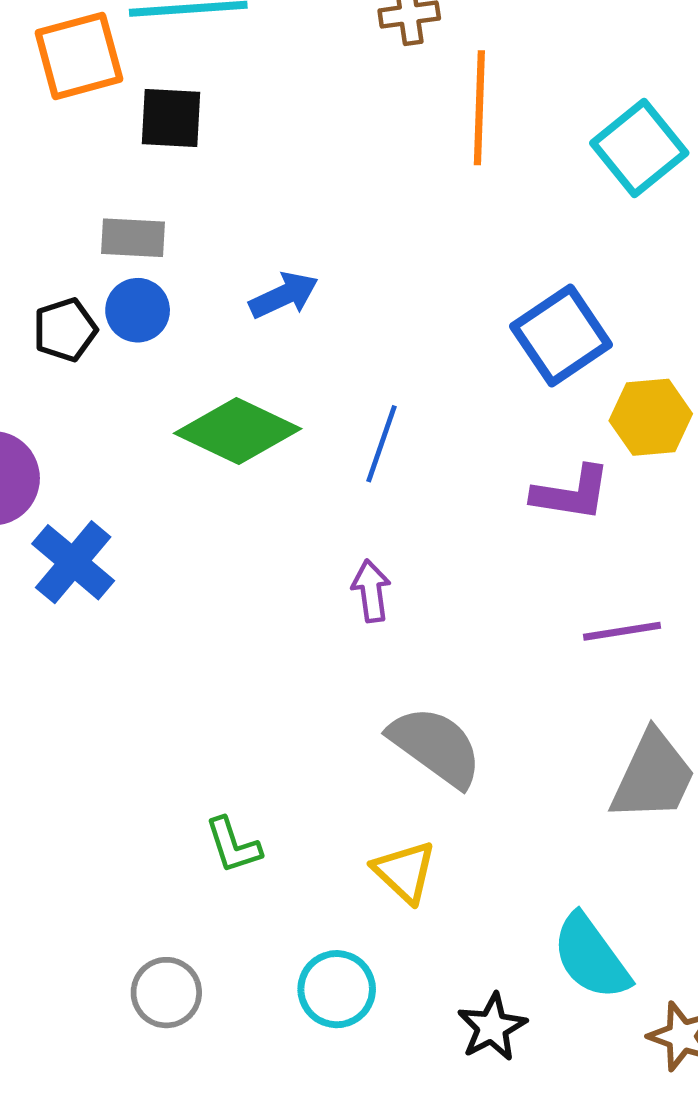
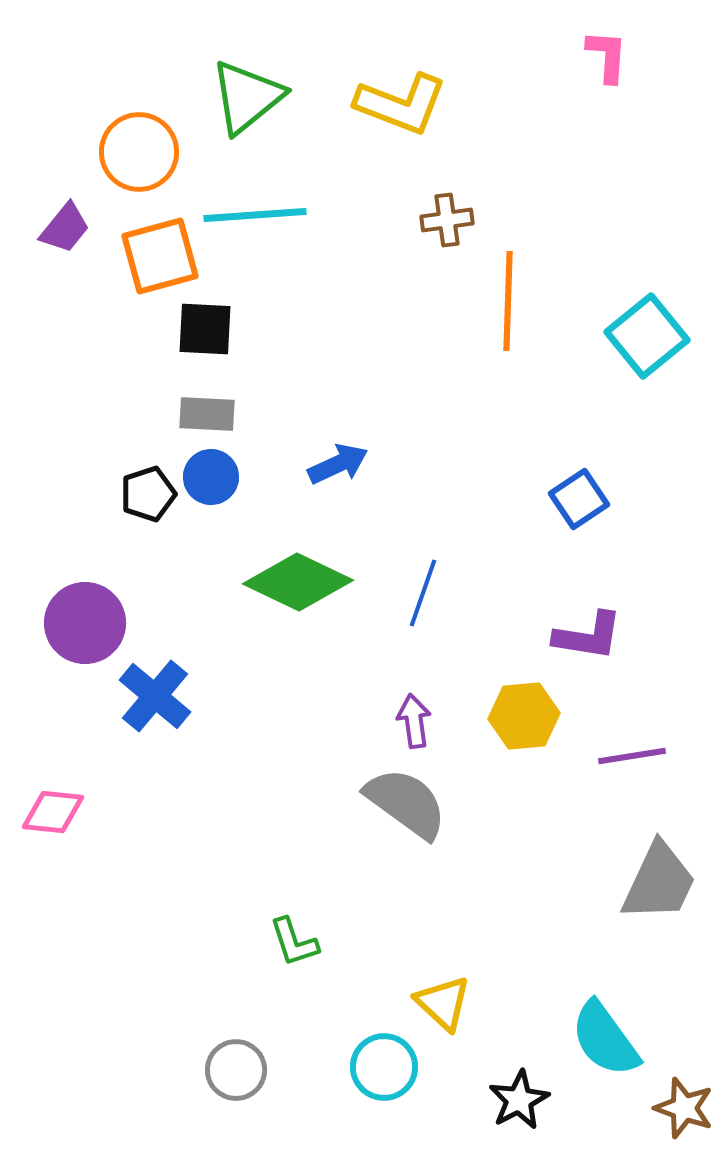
black square: (171, 118) -> (205, 329), moved
blue square: (561, 336) -> (579, 499), size x0.7
yellow hexagon: (651, 417) -> (524, 716), moved
gray semicircle: (436, 746) -> (406, 803), moved
yellow triangle: (405, 872) -> (443, 1003), moved

